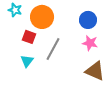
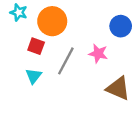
blue circle: (88, 20) -> (121, 26), moved
pink star: (90, 43) -> (98, 54), moved

